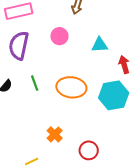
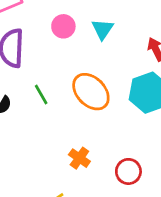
cyan triangle: (100, 45) -> (103, 29), moved, turned -42
orange ellipse: (71, 87) -> (91, 92), turned 48

